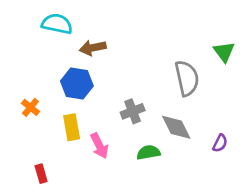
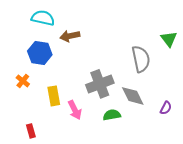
blue hexagon: (77, 84) -> (40, 53), moved
gray cross: (133, 111) -> (100, 84), size x1.5

